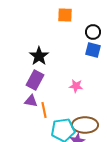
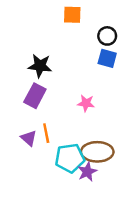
black star: (39, 56) -> (40, 66), turned -30
purple triangle: (31, 101) -> (29, 138), moved, turned 32

